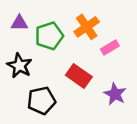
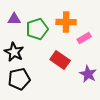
orange cross: (87, 27) -> (66, 22), turned 36
black pentagon: (41, 101) -> (19, 79), moved

